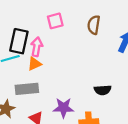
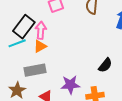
black rectangle: (19, 41) -> (24, 27), turned 30
black semicircle: (103, 90) -> (105, 65), turned -42

